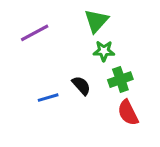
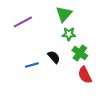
green cross: (120, 80) -> (80, 53), turned -35

